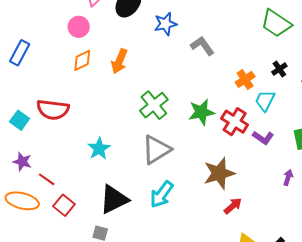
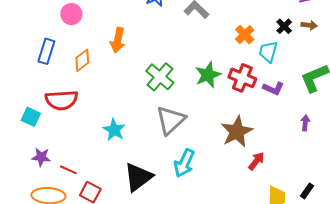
blue rectangle: (20, 53) -> (46, 51), moved
orange diamond: (82, 60) -> (82, 60), moved
black cross: (279, 69) -> (284, 26), moved

